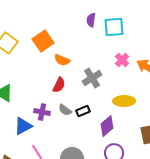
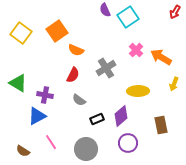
purple semicircle: (91, 20) -> (105, 10), turned -32
cyan square: (114, 27) -> (128, 17), turned -30
black rectangle: (83, 111) -> (97, 119), moved
purple cross: (42, 112) -> (45, 95), moved

